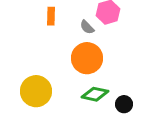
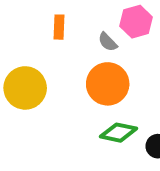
yellow circle: (36, 91) -> (25, 88), moved

